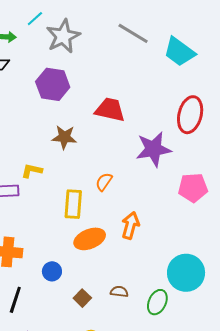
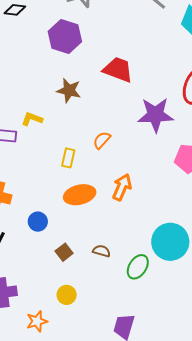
yellow rectangle: (73, 204) -> (68, 158), size x0.7

